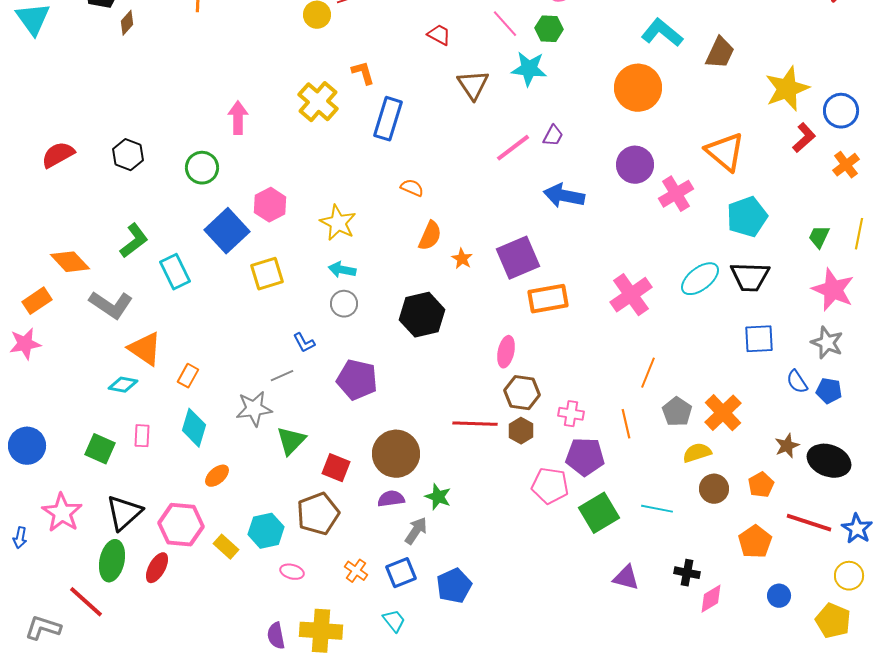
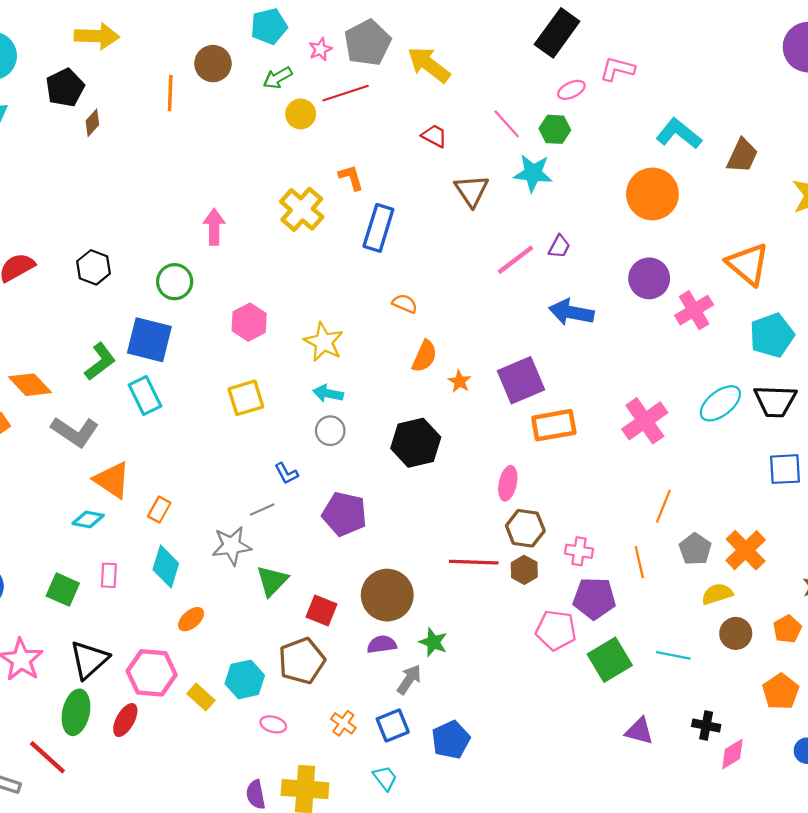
blue square: (227, 231) -> (149, 340), moved, turned -33

